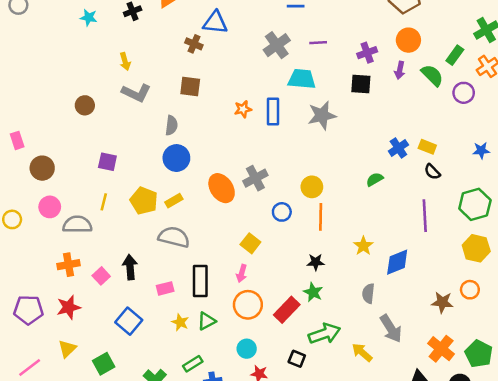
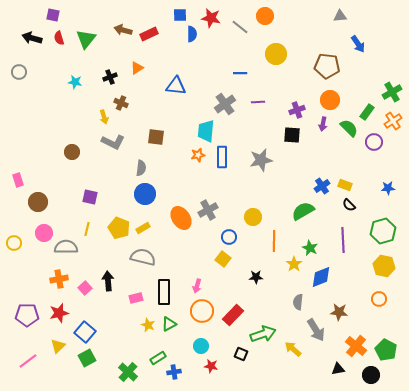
brown cross: (194, 44) -> (121, 103), moved
cyan trapezoid: (302, 79) -> (206, 131), moved, turned -90
green semicircle: (375, 179) -> (303, 211), size x1.6
orange line: (321, 217) -> (274, 241), moved
yellow square: (250, 243) -> (223, 259), moved
green star: (313, 292) -> (310, 248), moved
brown star: (442, 302) -> (339, 312), moved
blue square: (129, 321) -> (85, 332), moved

